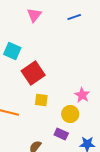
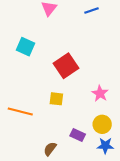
red square: (33, 73) -> (66, 66), moved
yellow circle: (70, 114) -> (102, 124), moved

